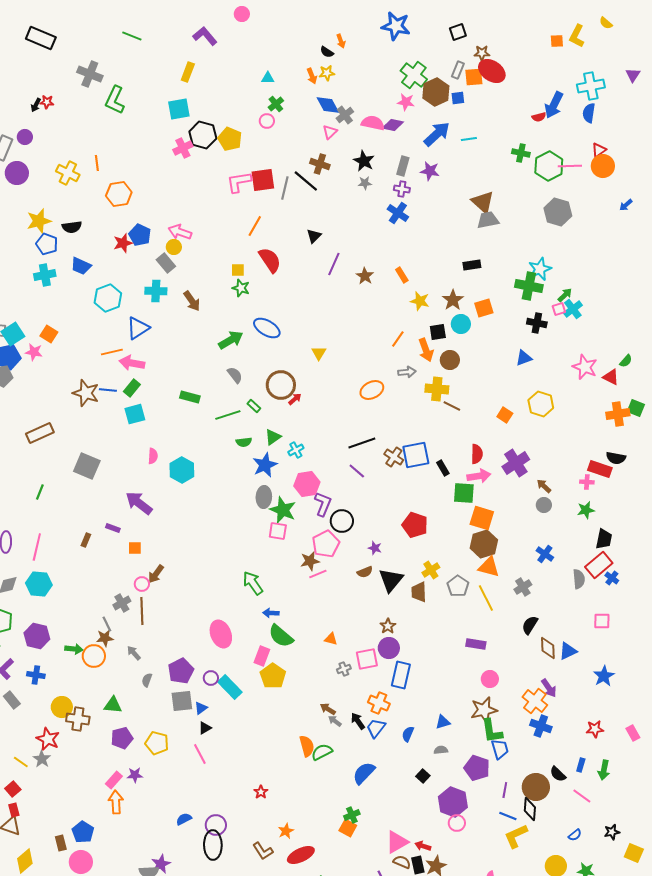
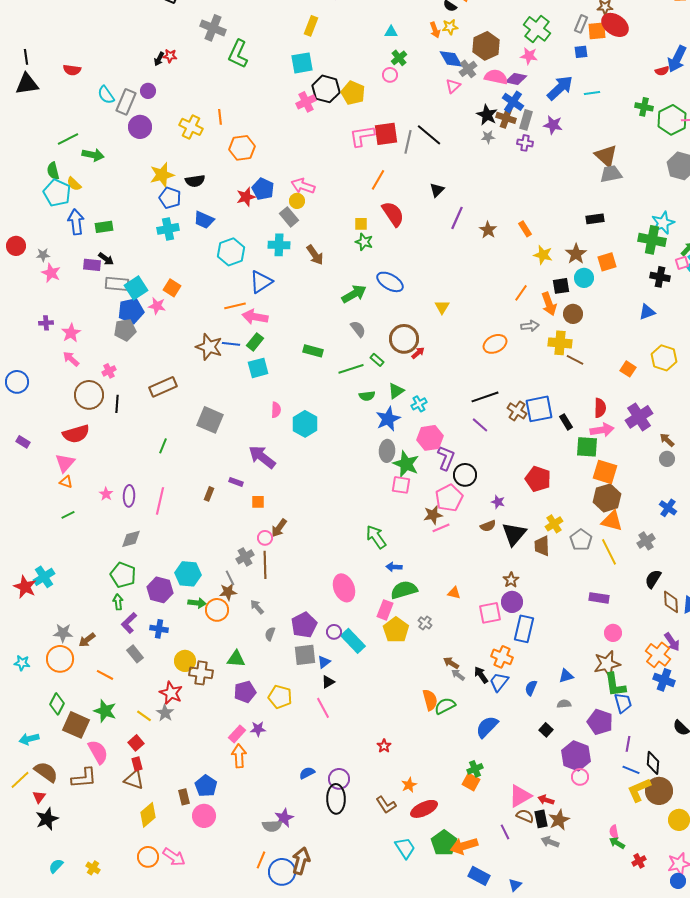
brown hexagon: (436, 92) -> (486, 46), moved
brown cross: (320, 164) -> (506, 118), moved
blue cross: (398, 213) -> (513, 102), moved
cyan hexagon: (39, 584) -> (188, 574), moved
green semicircle: (281, 636) -> (404, 590), turned 124
gray cross: (344, 669) -> (425, 623), moved, turned -32
brown circle: (536, 787) -> (659, 791), moved

